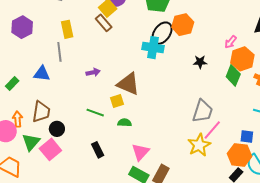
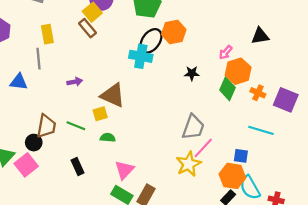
brown trapezoid: (41, 112) -> (46, 126), moved

